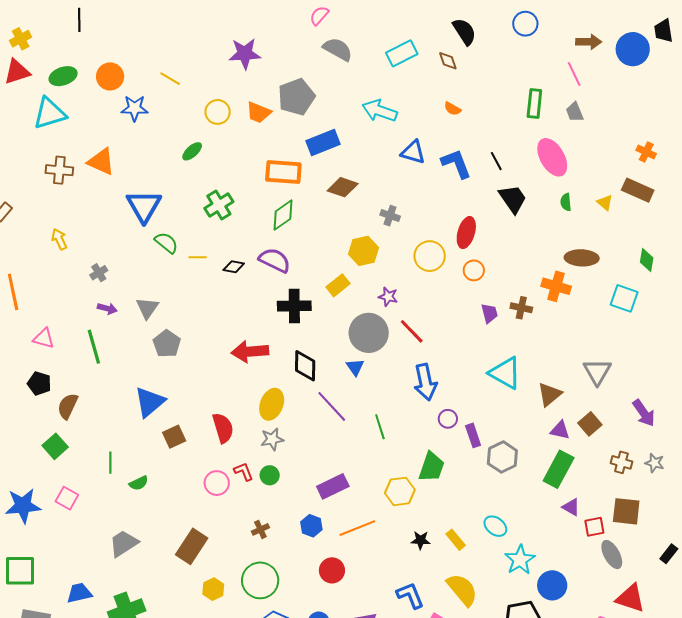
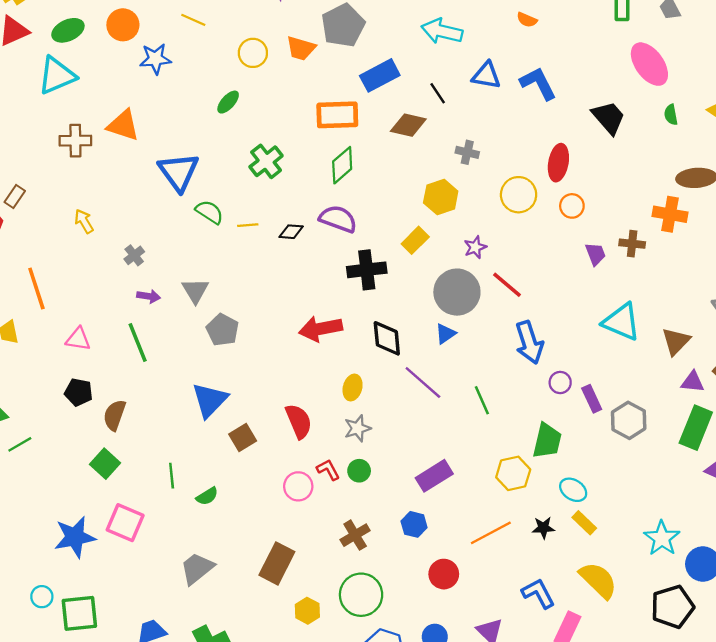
black line: (496, 161) -> (438, 93), moved
purple star: (388, 297) -> (475, 247), turned -30
blue triangle: (355, 367) -> (445, 334), turned 36
yellow ellipse: (272, 404) -> (353, 388), size x0.7
pink square: (67, 498) -> (125, 523), size x1.4
cyan ellipse: (495, 526) -> (573, 490), moved
orange line: (357, 528) -> (491, 533), moved
brown cross: (260, 529) -> (355, 535), size x1.4

